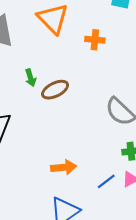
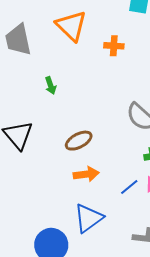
brown ellipse: (55, 90) -> (79, 141), moved

